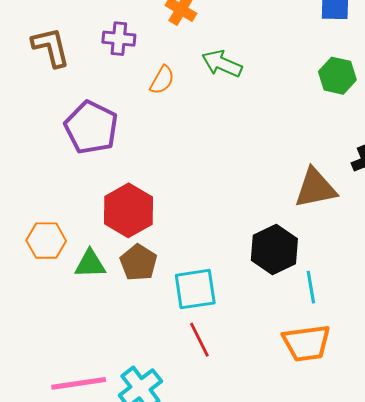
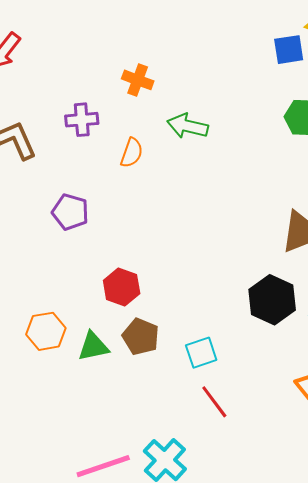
purple pentagon: (91, 127) -> (70, 212), size x0.7
red hexagon: (128, 210) -> (122, 287), size x0.7
cyan square: (195, 289) -> (201, 353), size x0.7

